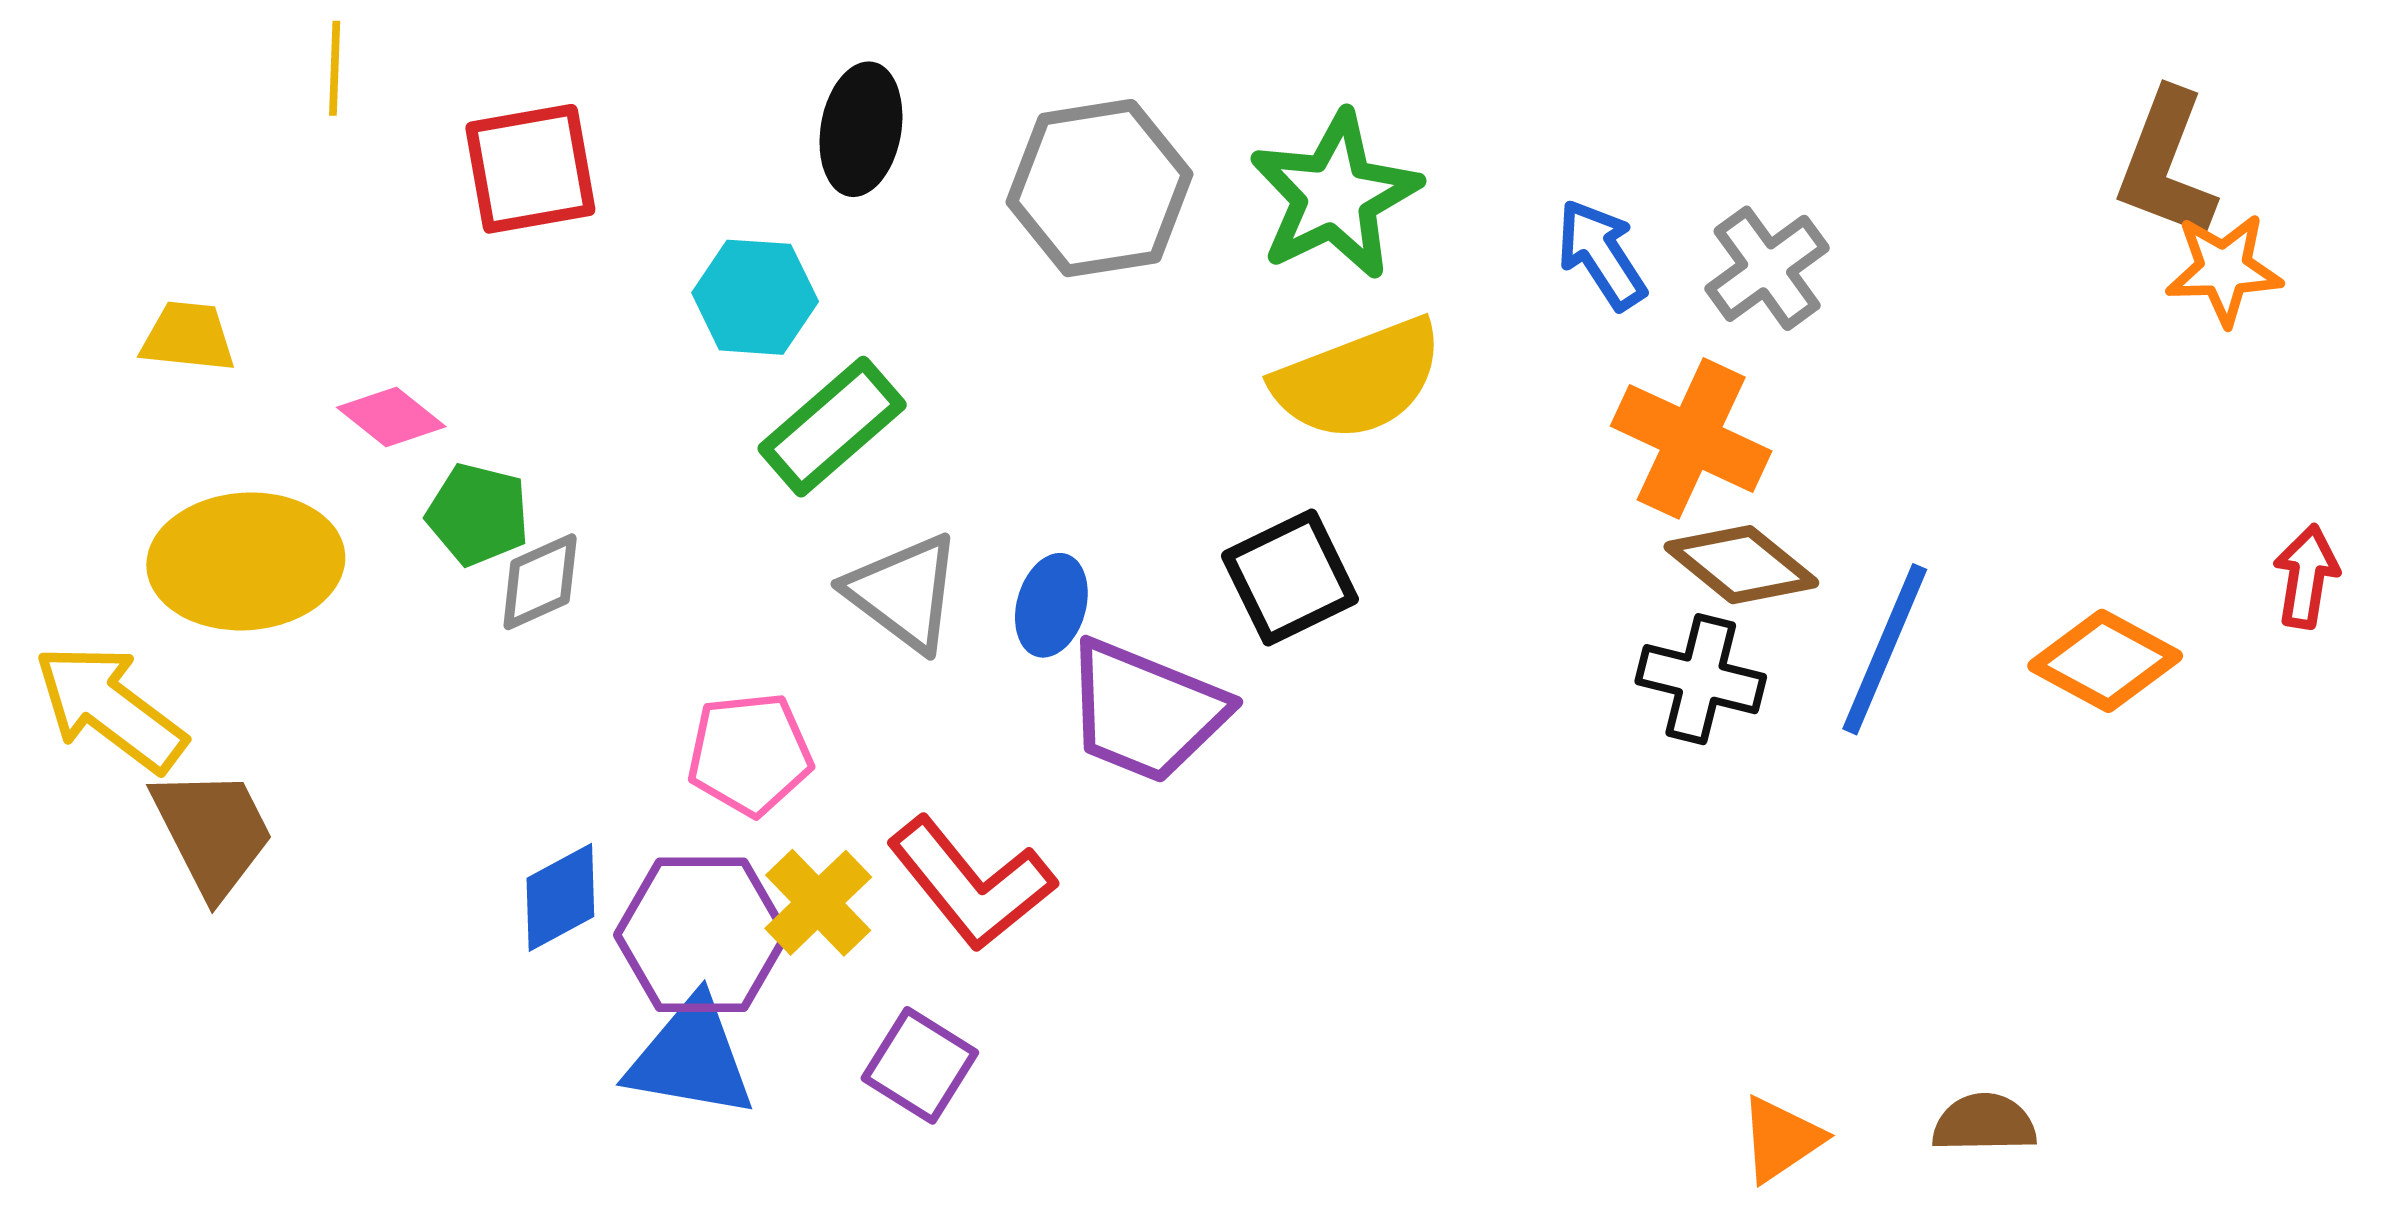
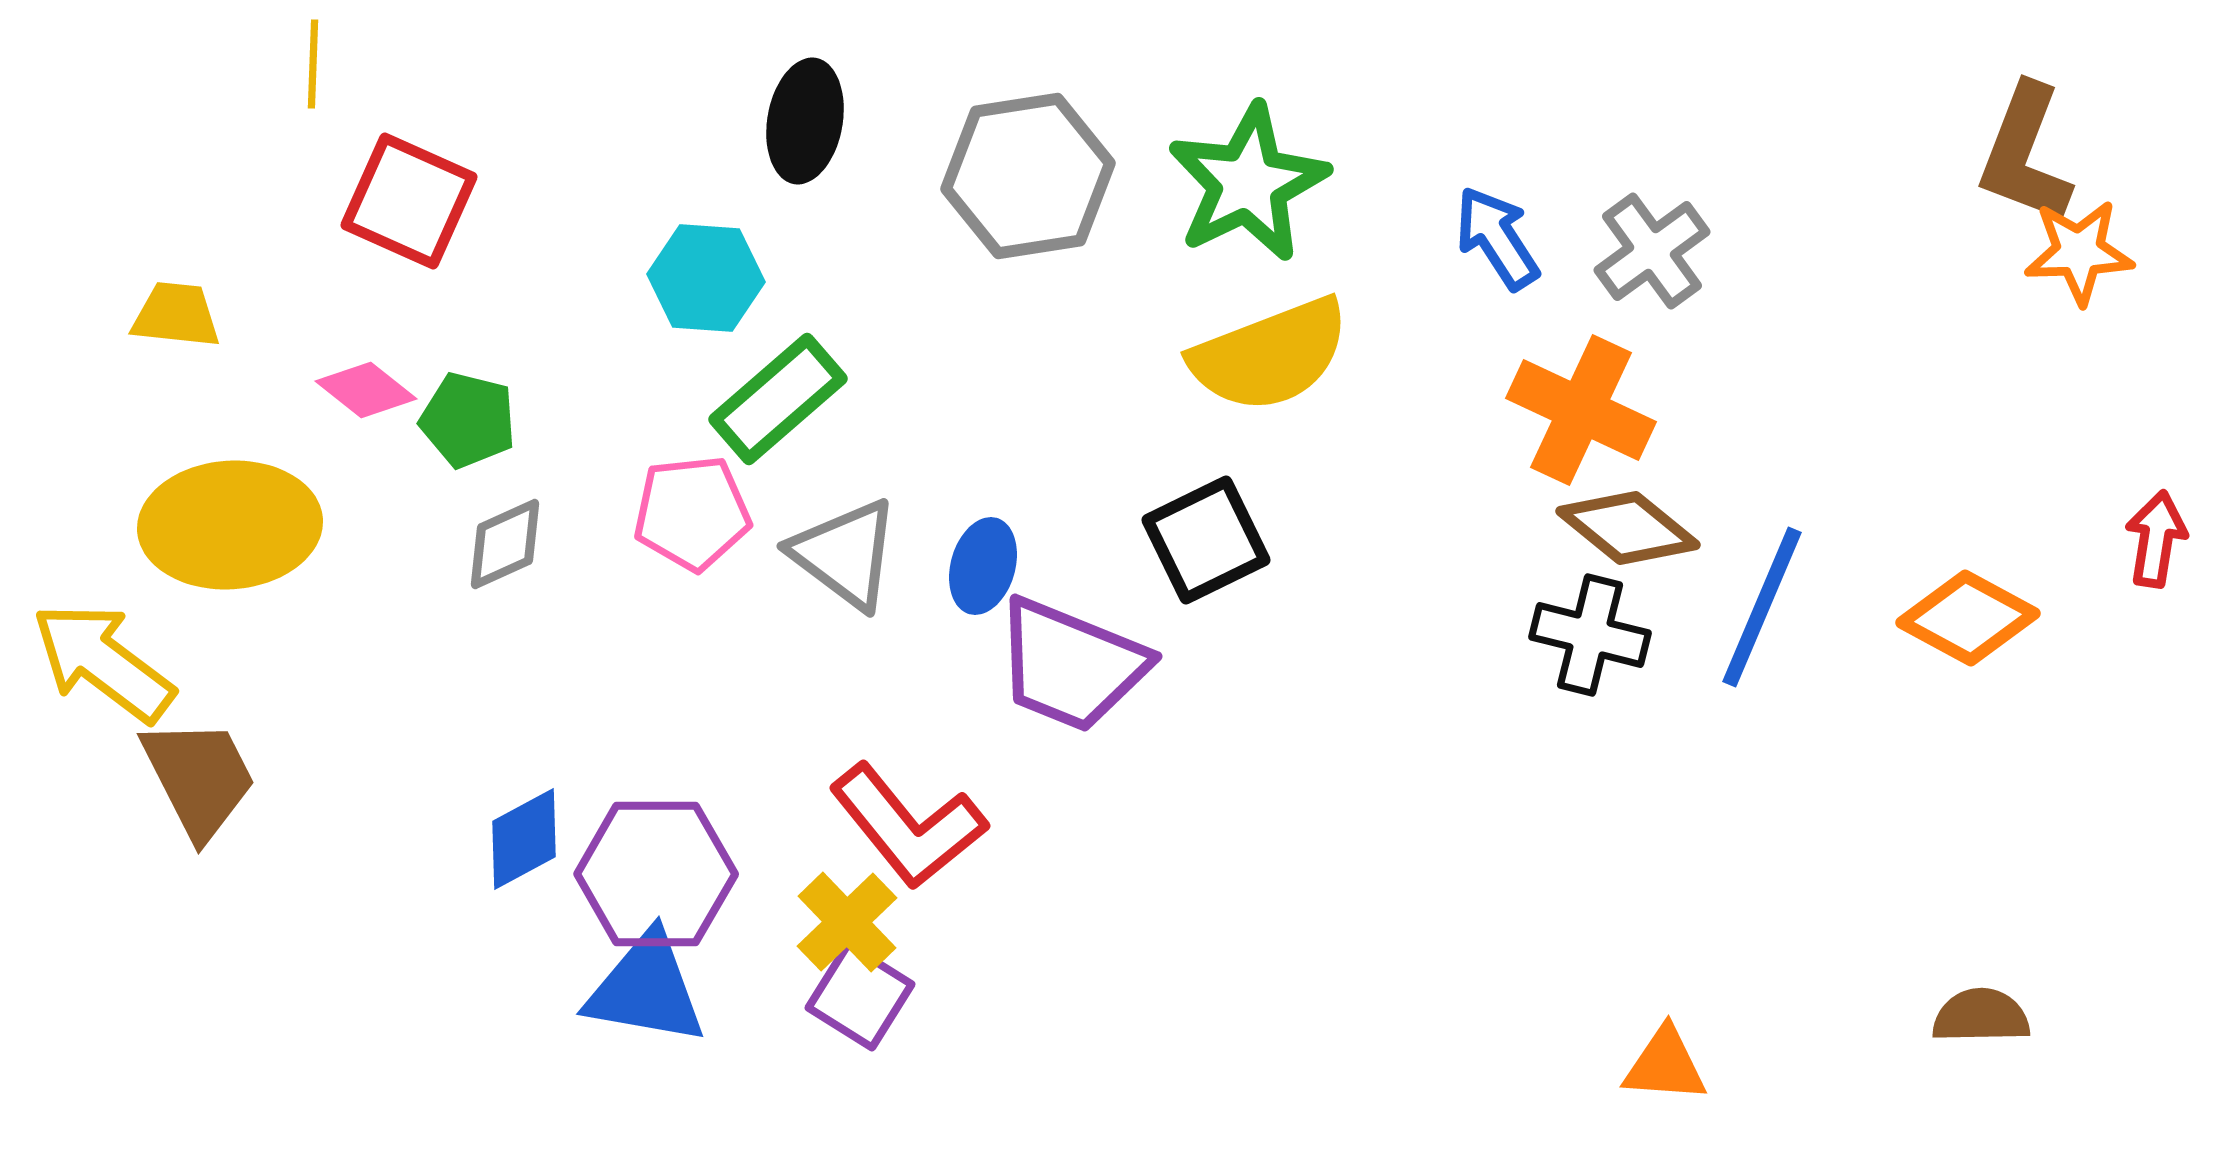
red square: (530, 169) -> (409, 201), moved, turned 34
green pentagon: (478, 514) -> (468, 420), moved
pink pentagon: (750, 754) -> (692, 513), moved
yellow cross: (818, 903) -> (847, 922), moved
brown semicircle: (1984, 1123) -> (1981, 1016), moved
orange triangle: (1781, 1139) -> (1665, 1065), turned 38

